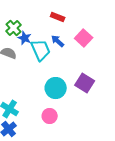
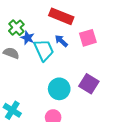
red rectangle: (58, 17) -> (61, 16), size x1.6
pink square: (84, 38) -> (88, 38), turned 30

